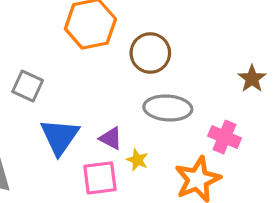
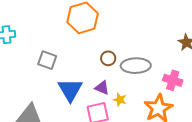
brown circle: (150, 53) -> (108, 58), moved, size x0.6

